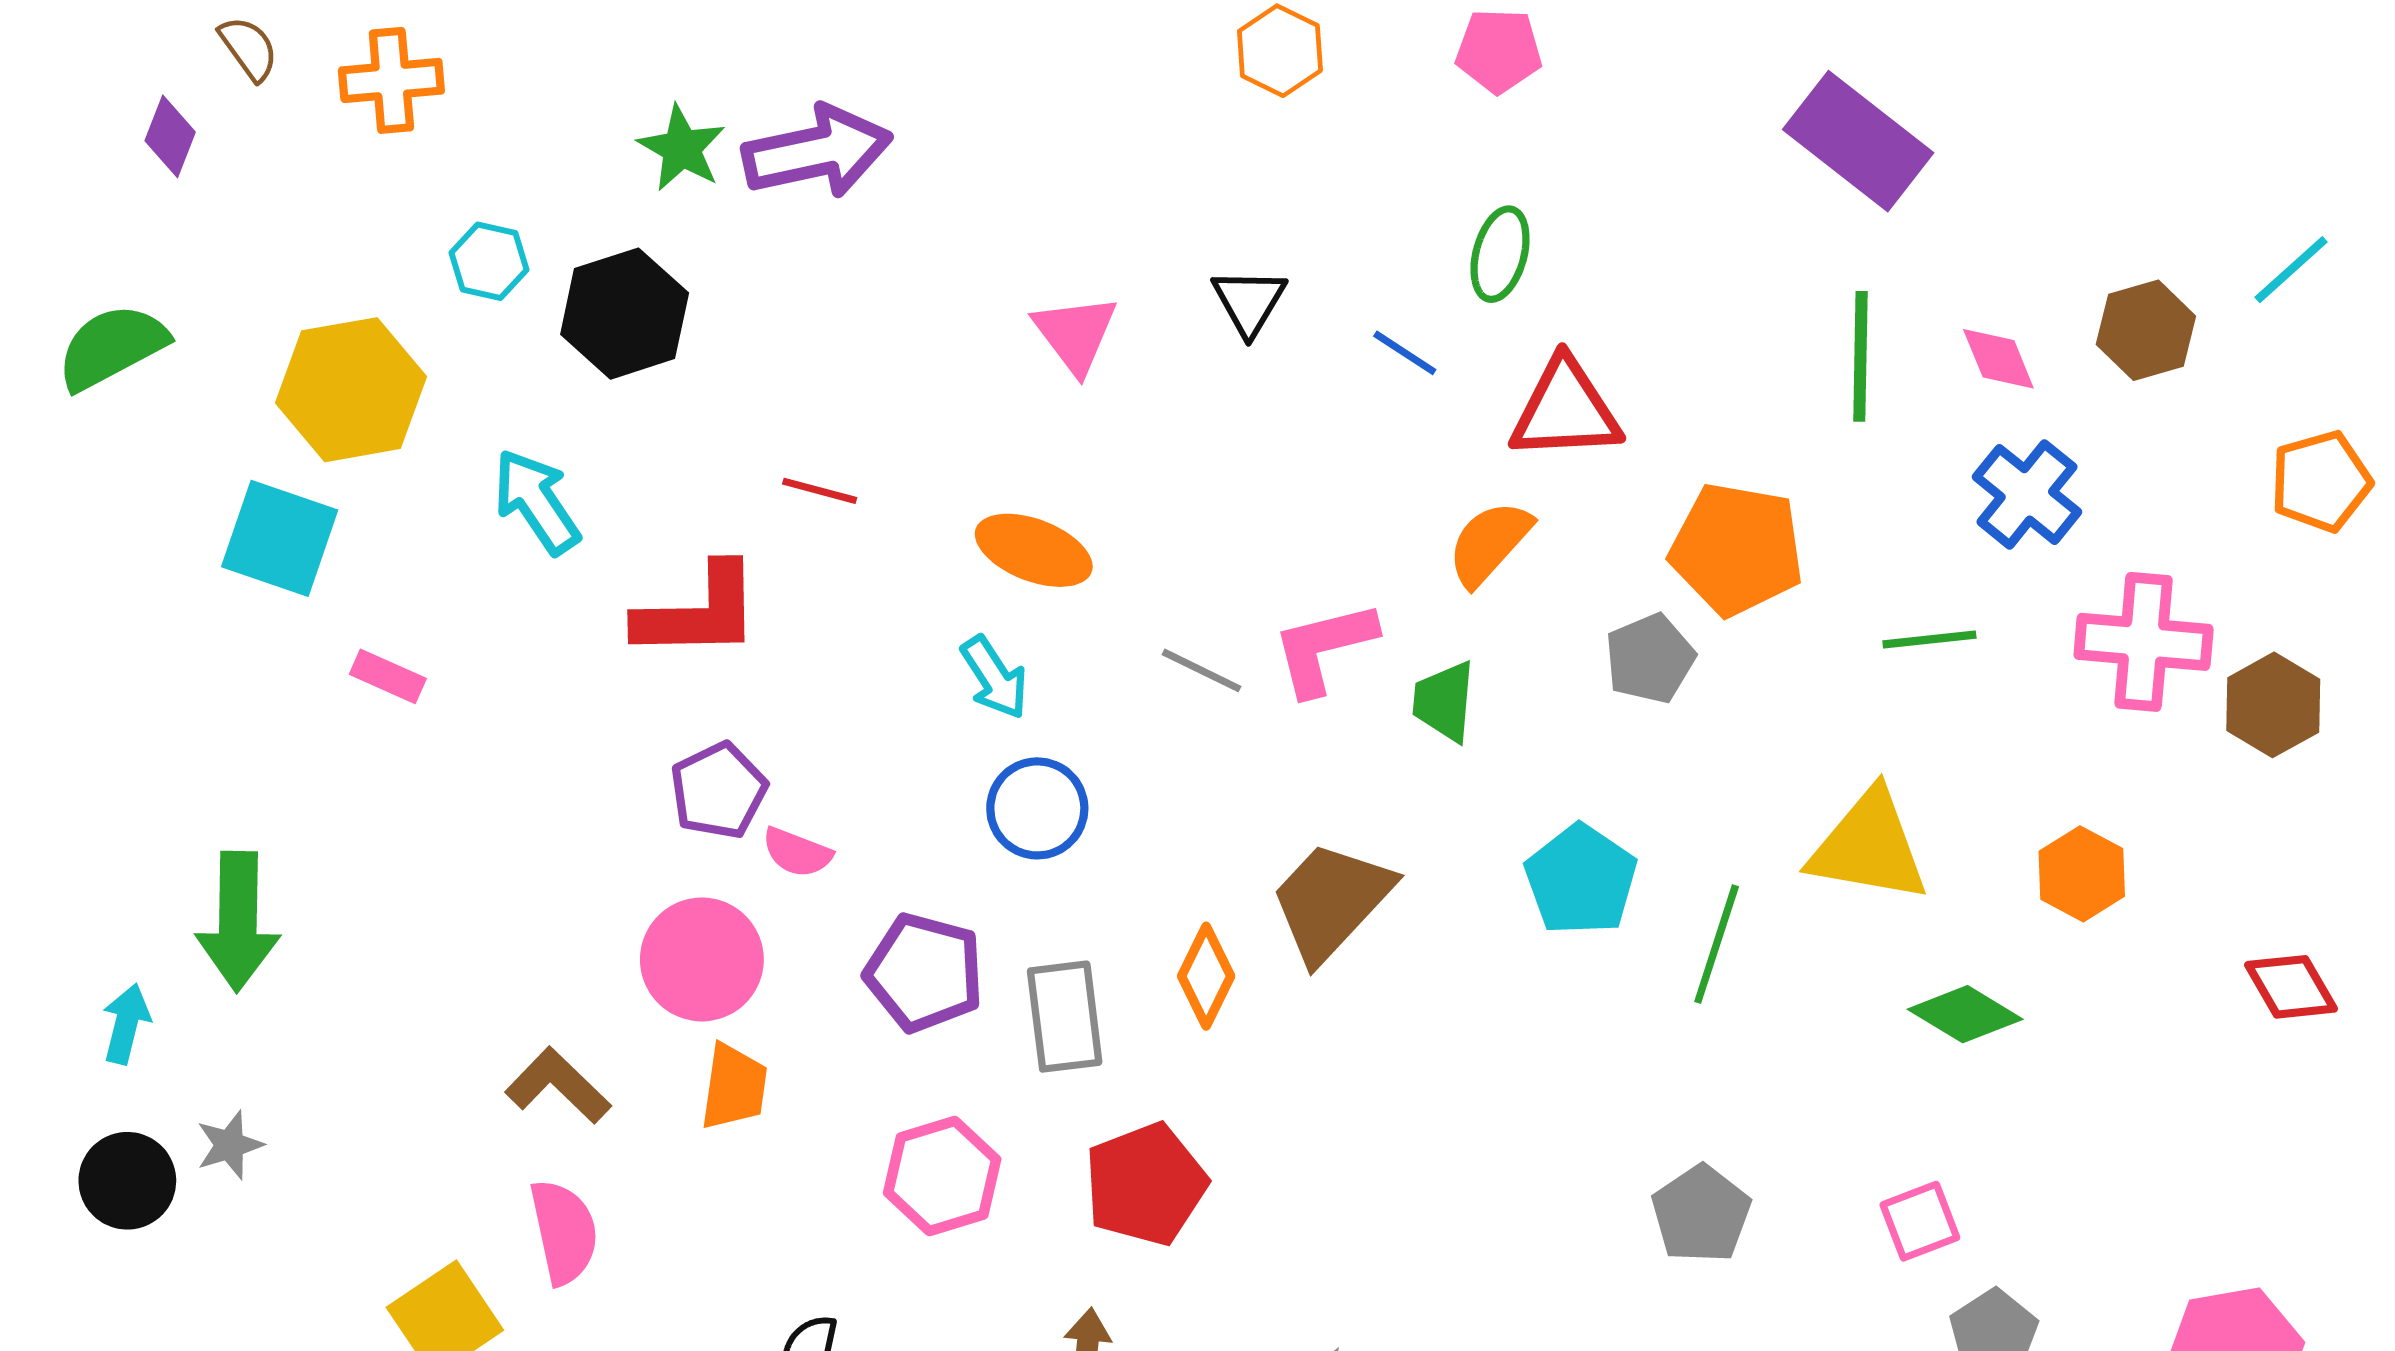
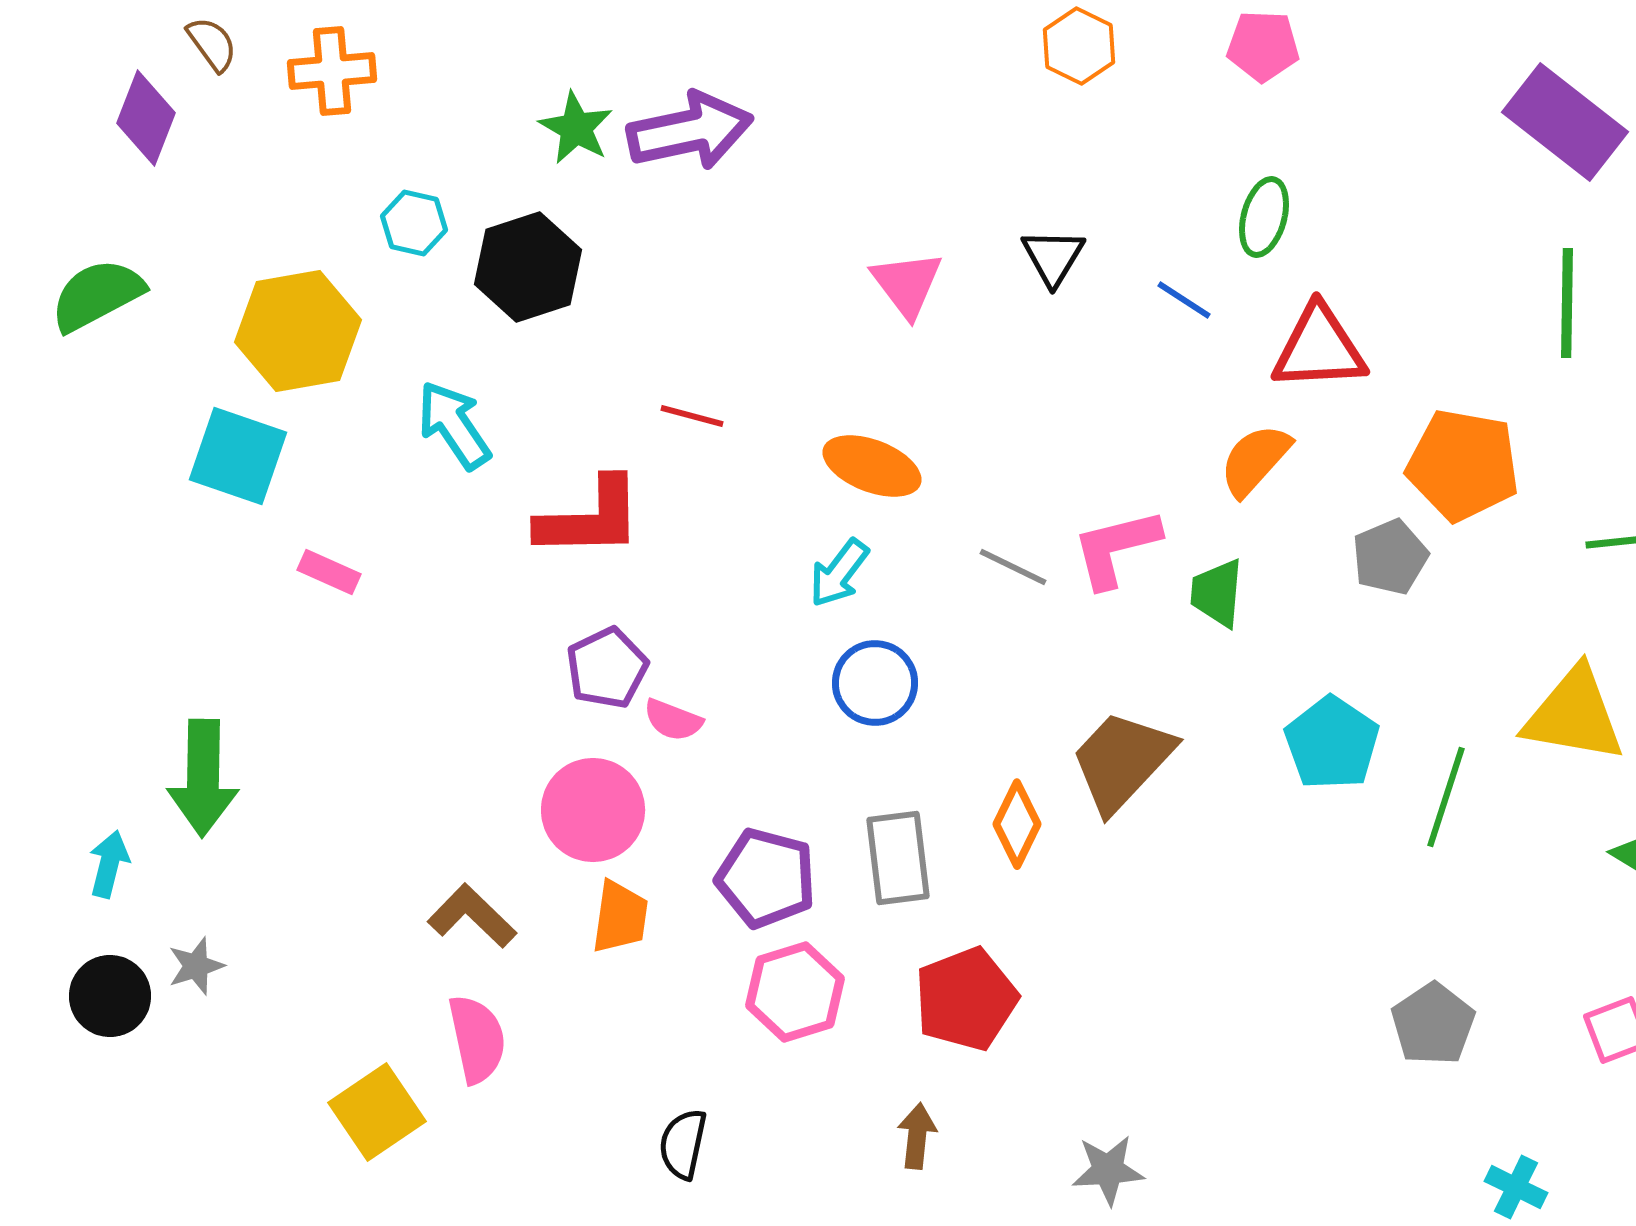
purple diamond: (170, 136) -> (146, 118), size x1.4
cyan arrow: (994, 678) -> (839, 573), turned 70
purple pentagon: (924, 973) -> (766, 878), moved

